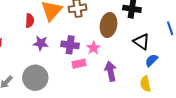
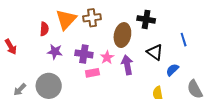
blue semicircle: (151, 60) -> (172, 70), moved
purple arrow: (111, 71) -> (127, 65), moved

